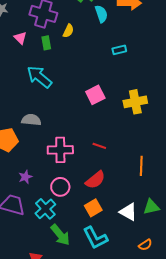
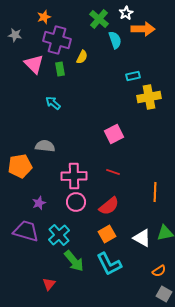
pink triangle: (20, 38) -> (34, 64), size x1.5
cyan arrow: (39, 77) -> (53, 103), size x0.6
pink square: (95, 95) -> (114, 134), moved
yellow cross: (135, 102) -> (149, 97), moved
pink circle: (60, 187) -> (76, 202), moved

